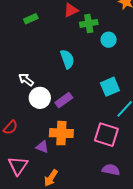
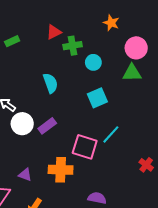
cyan square: (110, 87) -> (97, 98), moved
orange cross: (61, 133) -> (61, 170), moved
pink square: (106, 135) -> (85, 147), moved

